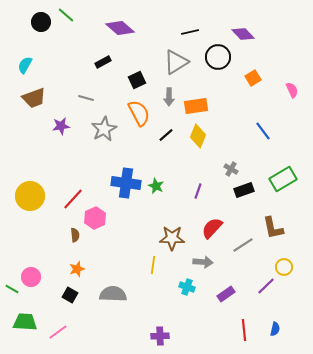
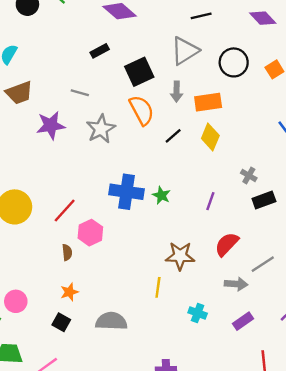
black circle: (218, 57) -> (234, 62), moved
black square: (137, 80) -> (139, 72), size x1.4
purple star: (61, 126) -> (51, 125), size x1.4
gray arrow: (203, 262) -> (236, 284), moved

